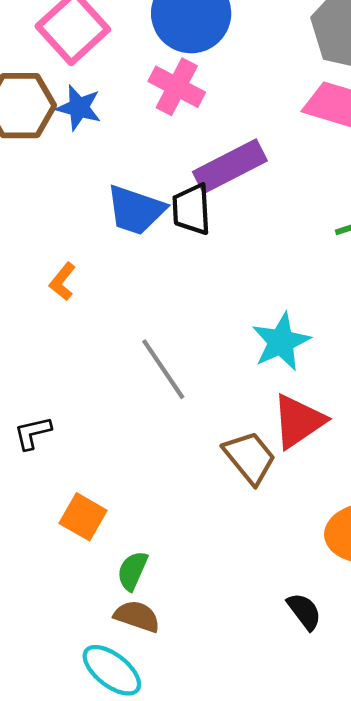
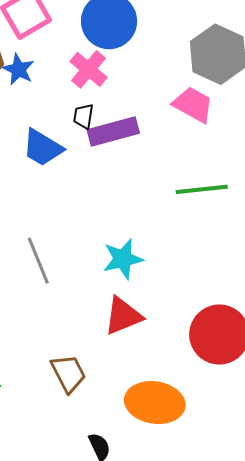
black trapezoid: (191, 209) -> (83, 116), moved, size x0.7
brown trapezoid: (250, 457) -> (68, 373), moved

